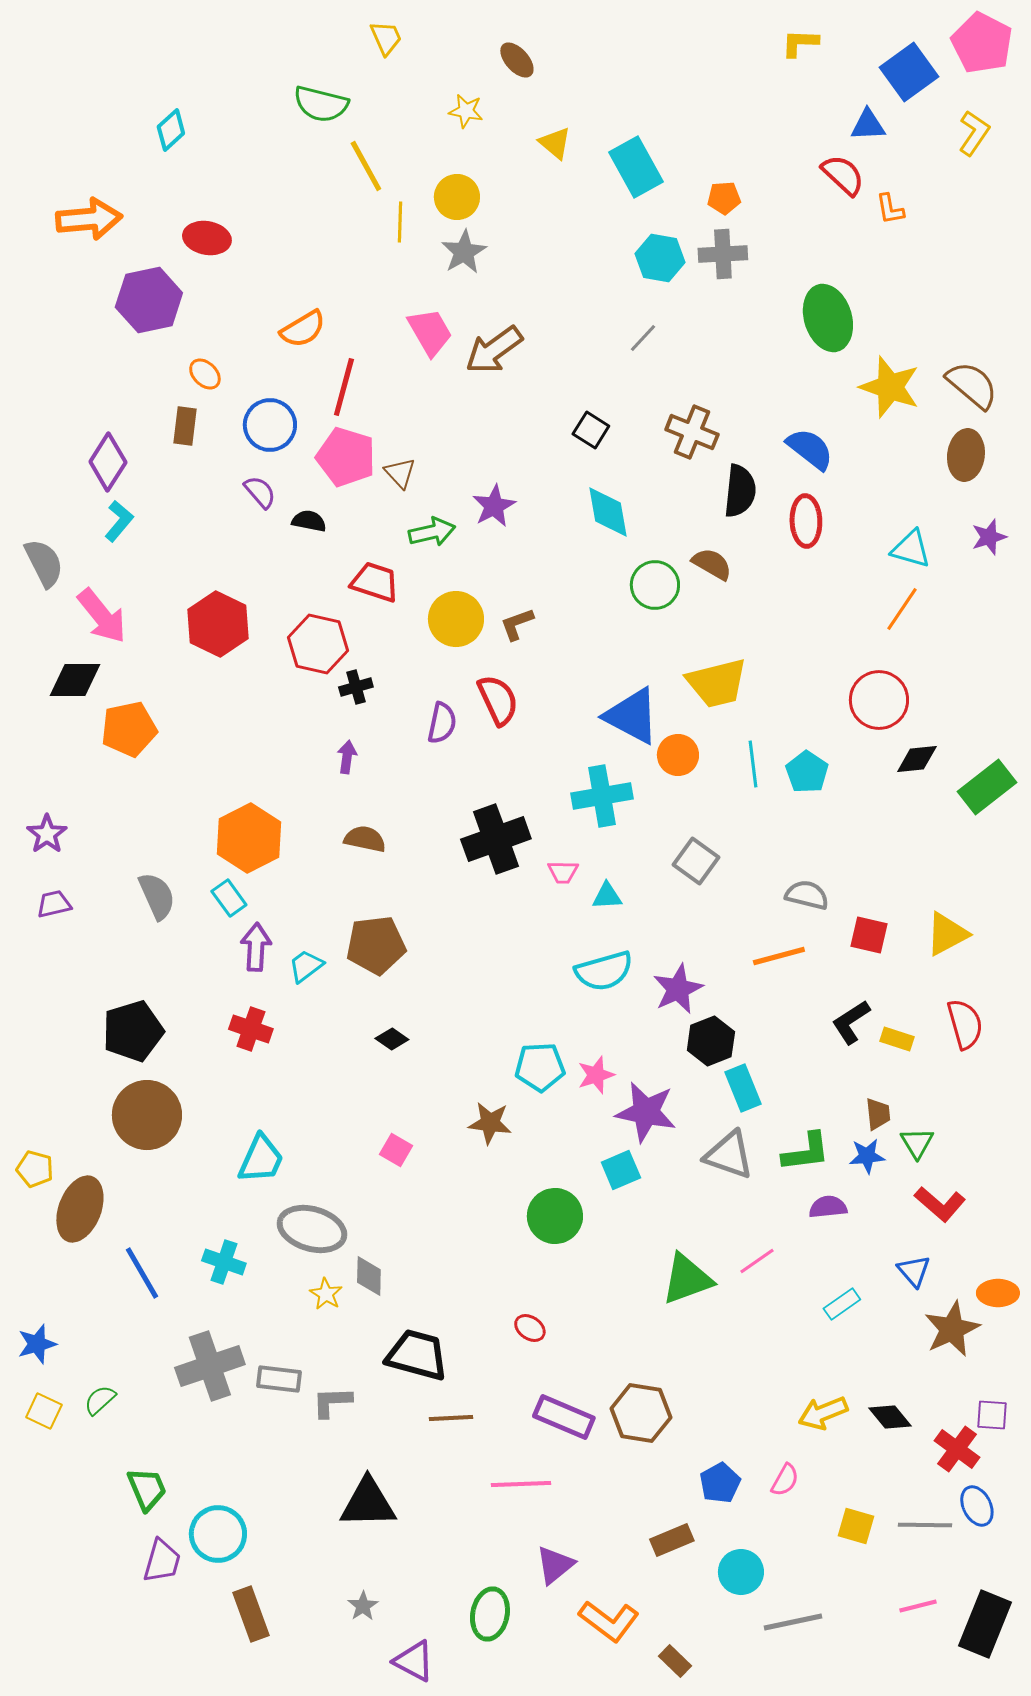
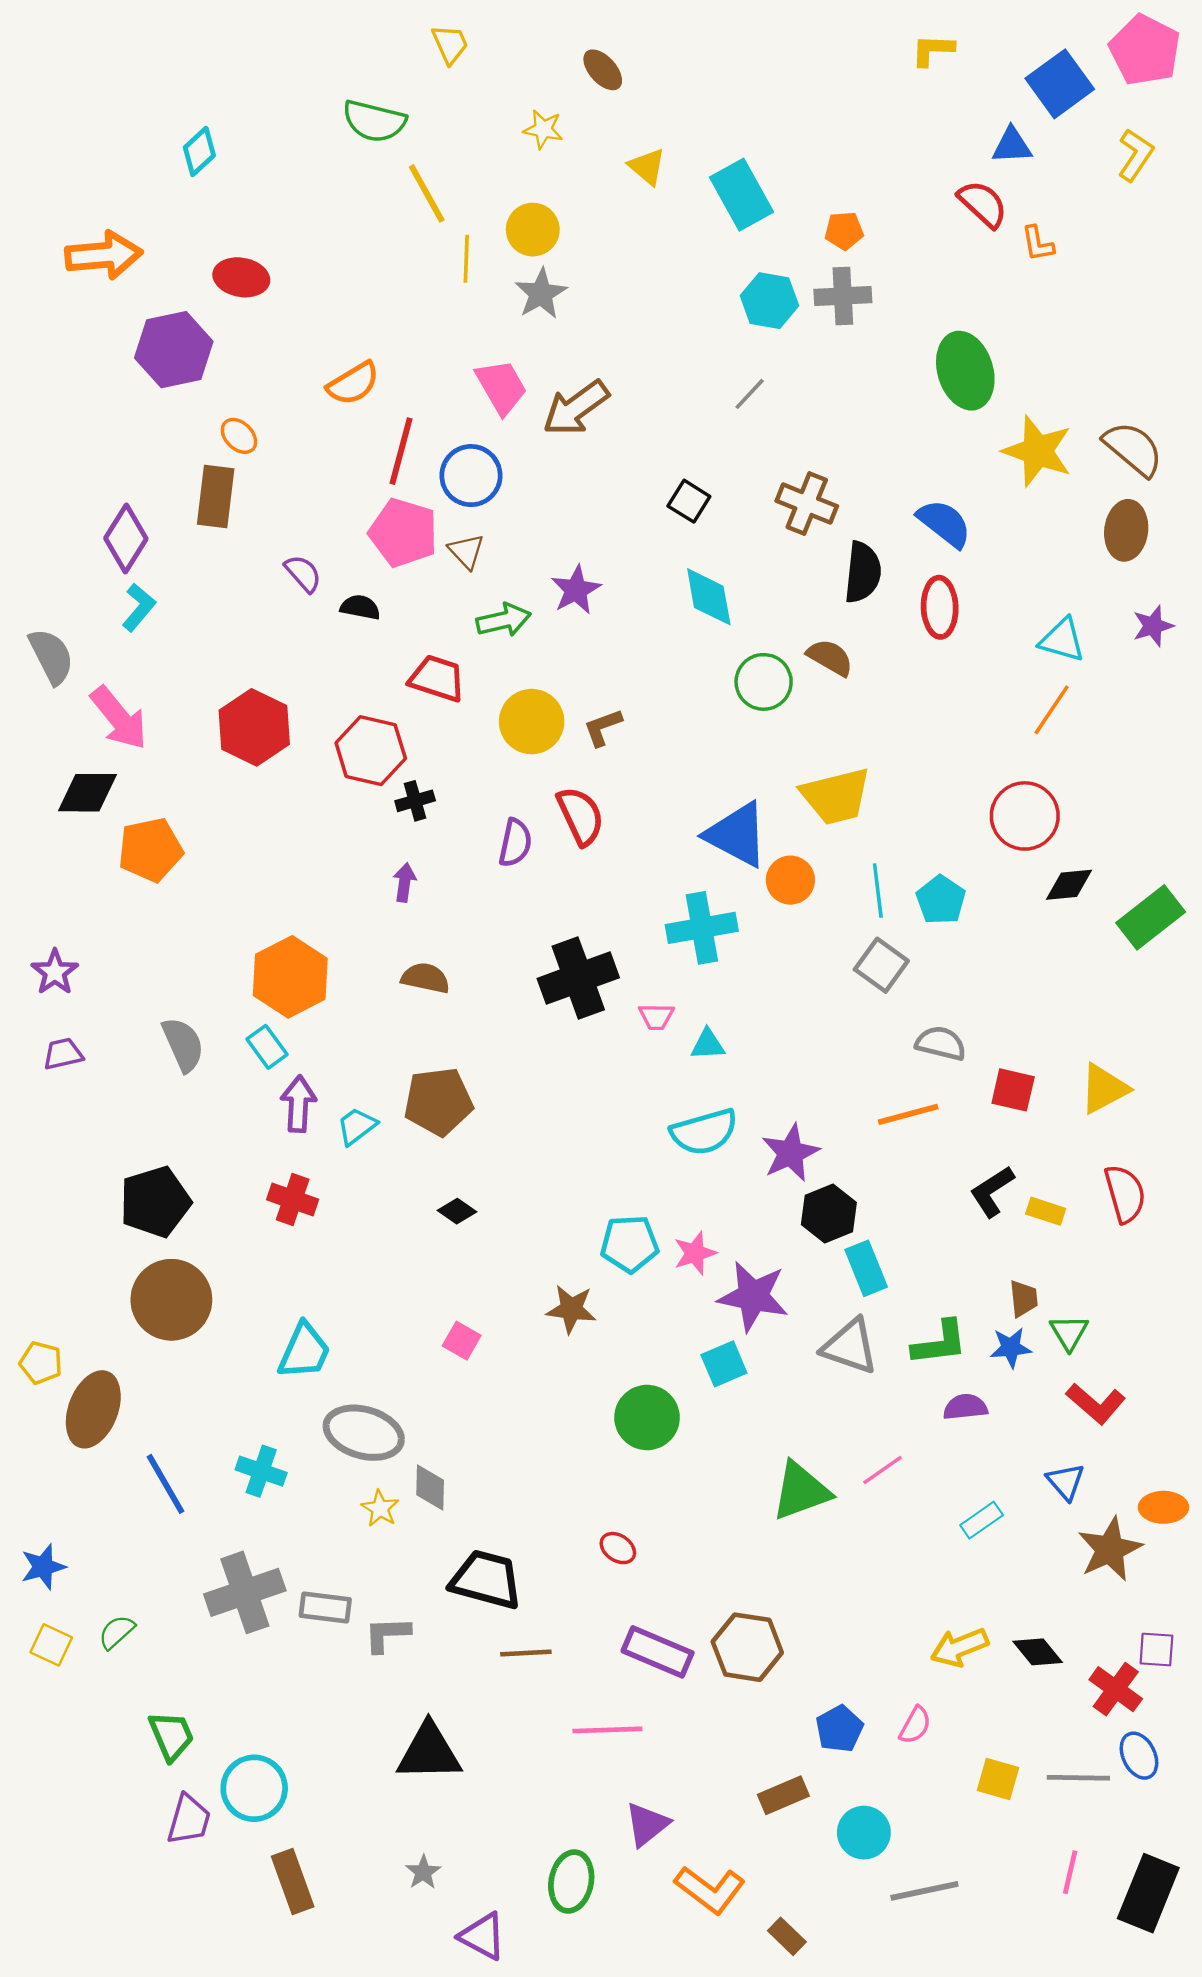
blue circle: (270, 425) -> (471, 476), moved
brown rectangle: (185, 426) -> (216, 497), size x1.4
gray square: (696, 861) -> (881, 965), moved
pink line: (918, 1606) -> (1070, 1872), turned -63

